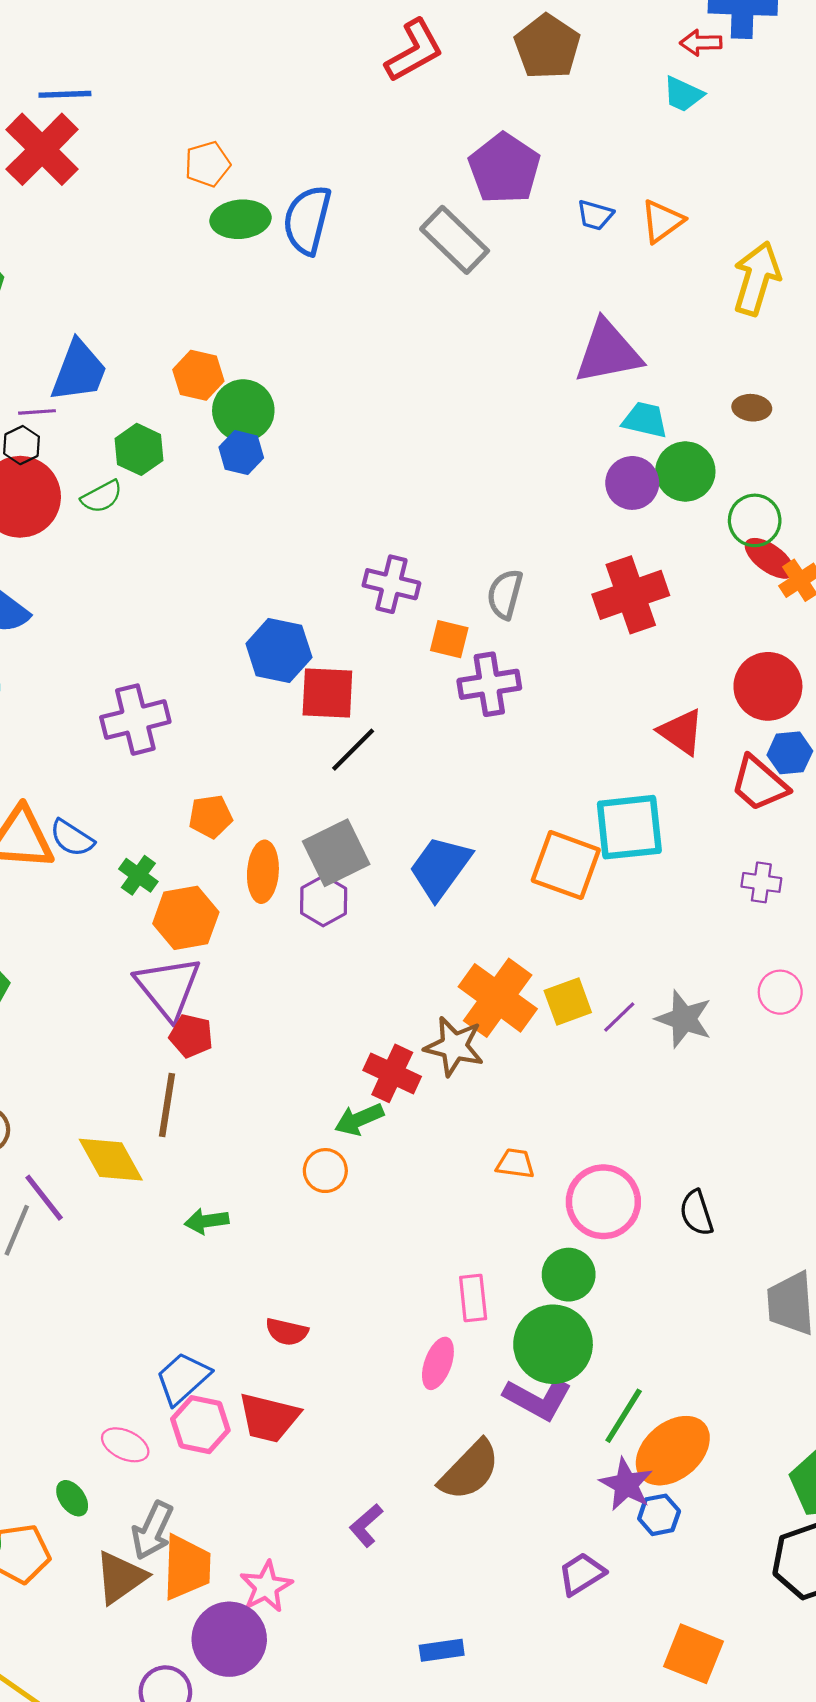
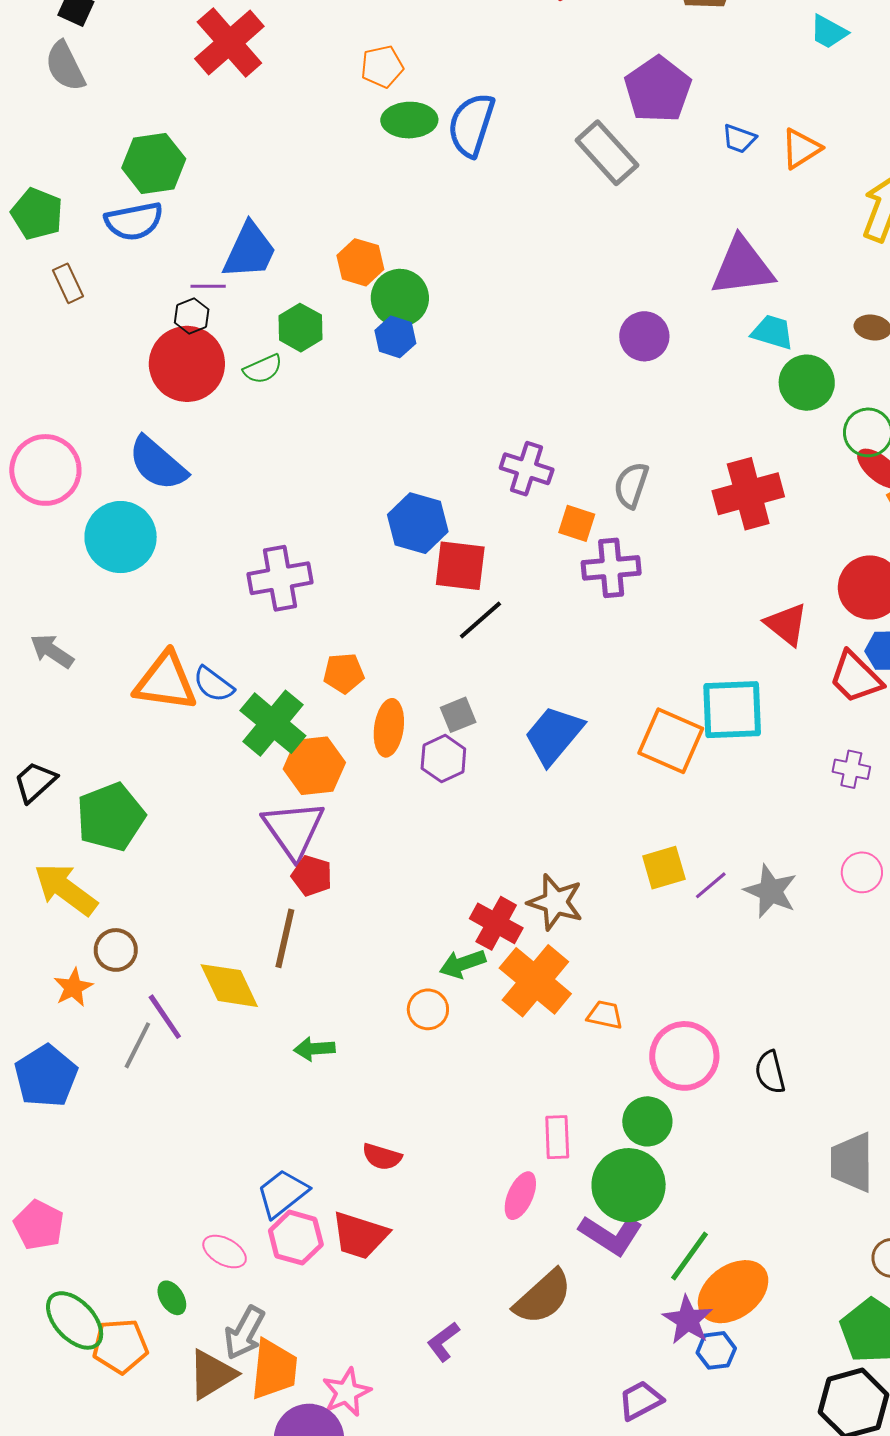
purple circle: (632, 483) -> (644, 336), moved
gray square: (336, 853) -> (458, 715), size x0.6
green cross: (138, 875) -> (273, 723), size x1.8
orange cross: (498, 998) -> (535, 981), moved

